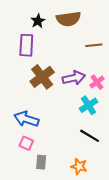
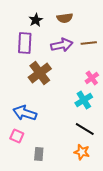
brown semicircle: (68, 19) -> (65, 18), size x0.7
purple arrow: (74, 78) -> (62, 45), moved
pink square: (26, 143) -> (17, 136), moved
orange star: (79, 166) -> (82, 152), moved

